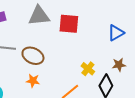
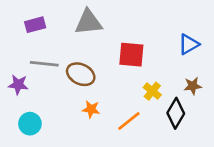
red square: (69, 24) -> (131, 55), moved
orange star: (33, 81) -> (91, 109), moved

